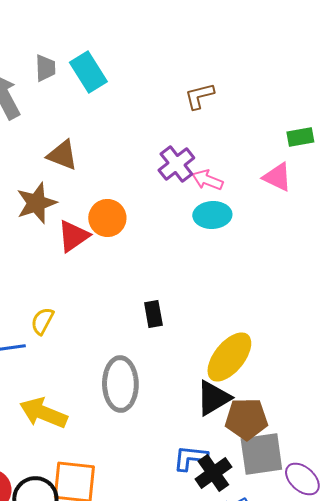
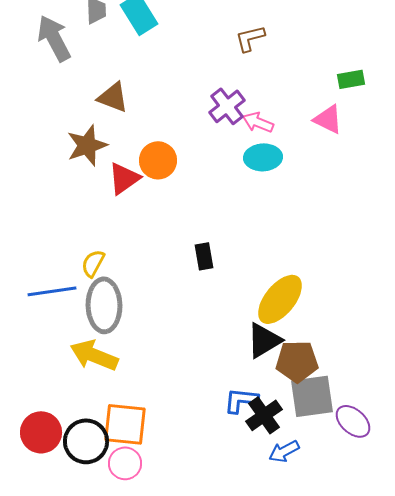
gray ellipse: (120, 384) -> (104, 305), moved

